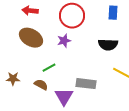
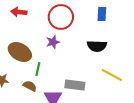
brown ellipse: (31, 38) -> (20, 52), moved
green line: (49, 68) -> (38, 69), turned -48

